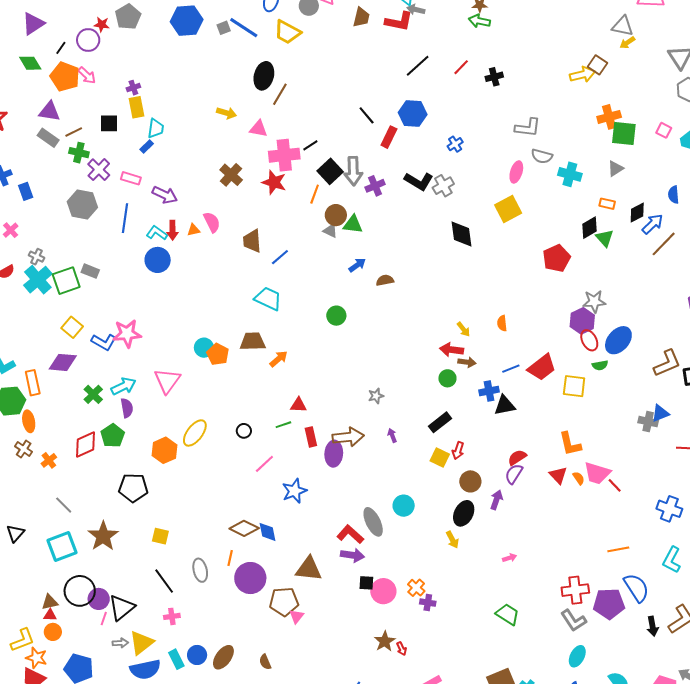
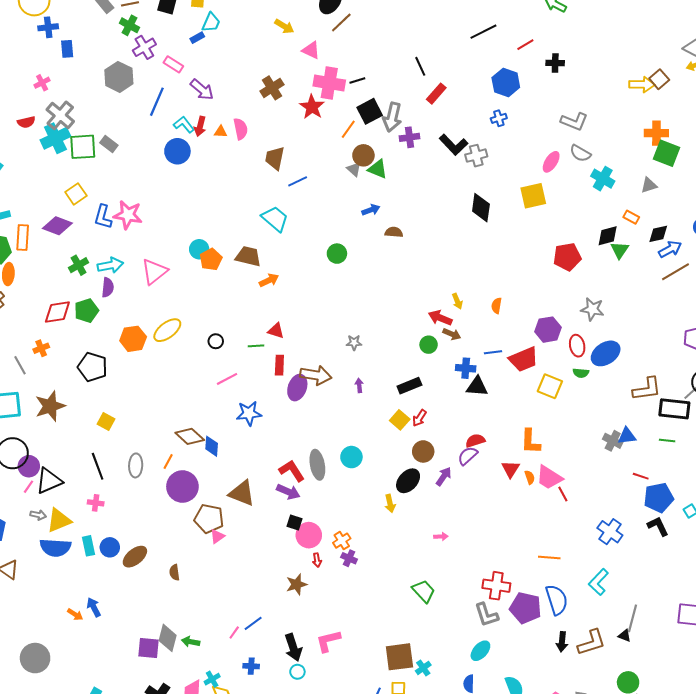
blue hexagon: (413, 113) -> (506, 83), moved
gray cross: (37, 257) -> (60, 115), size x1.8
purple hexagon: (582, 321) -> (548, 330), moved
blue L-shape: (104, 342) -> (103, 217), turned 60
orange cross: (49, 460) -> (41, 348), moved
red arrow: (401, 649) -> (317, 560), moved

